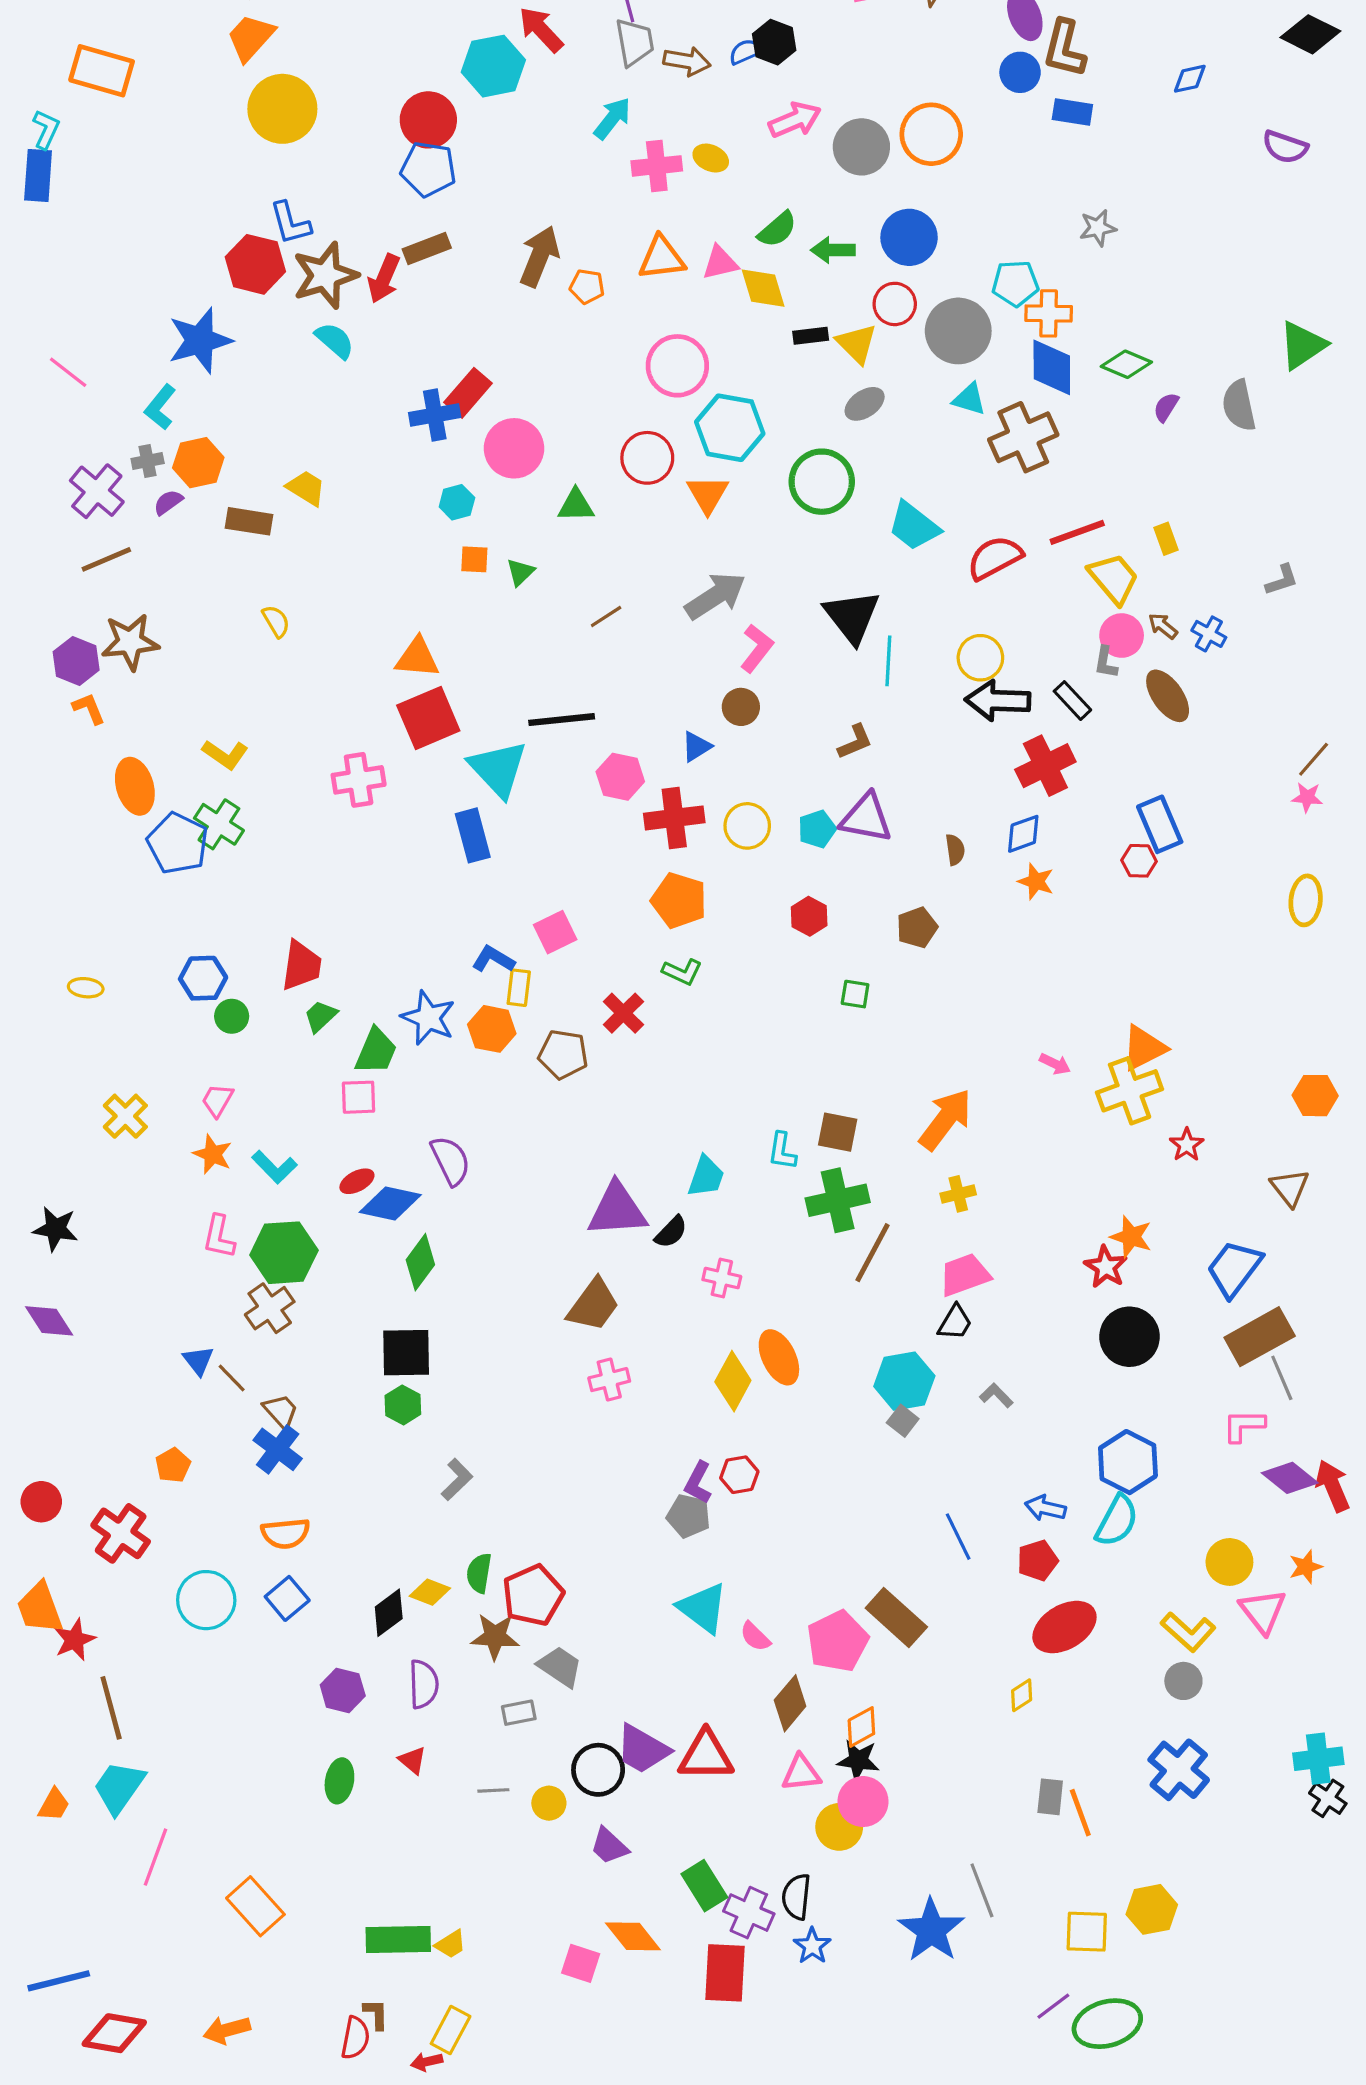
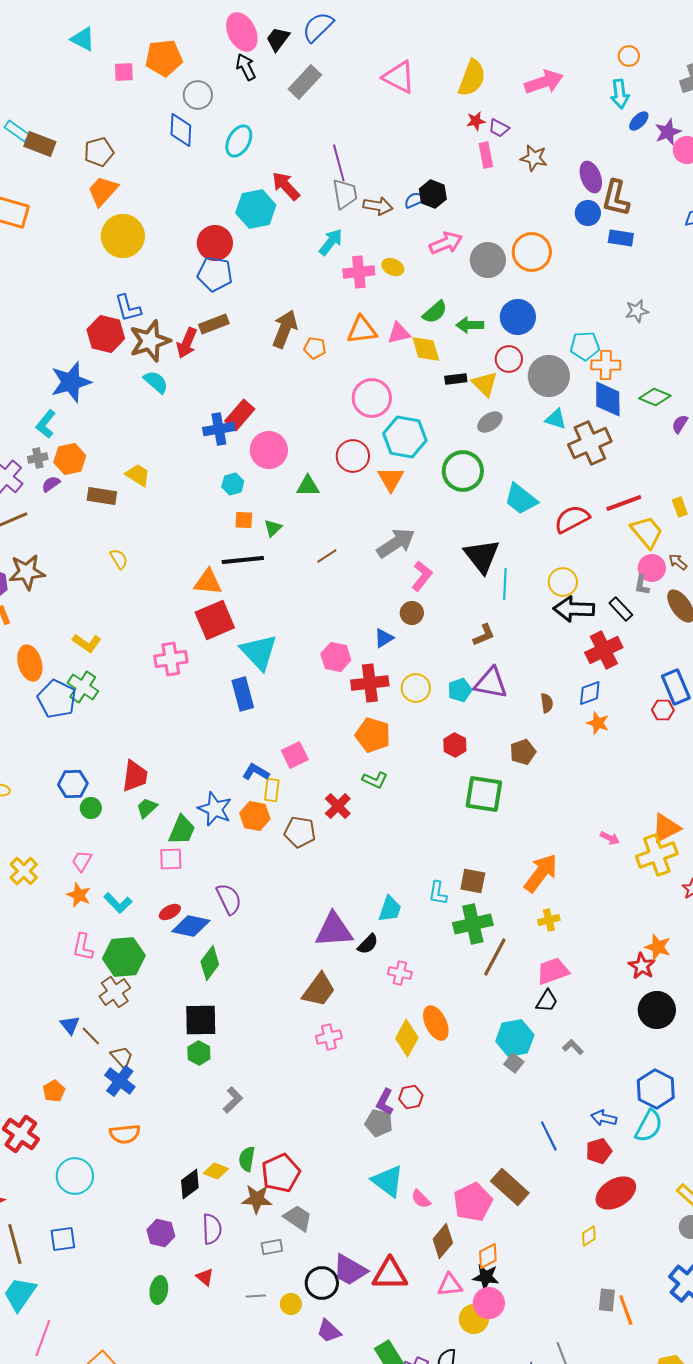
black line: (562, 720) -> (243, 560), moved
green square: (855, 994) -> (484, 794), size x2.0
blue square: (287, 1598) -> (63, 1239), moved, turned 32

